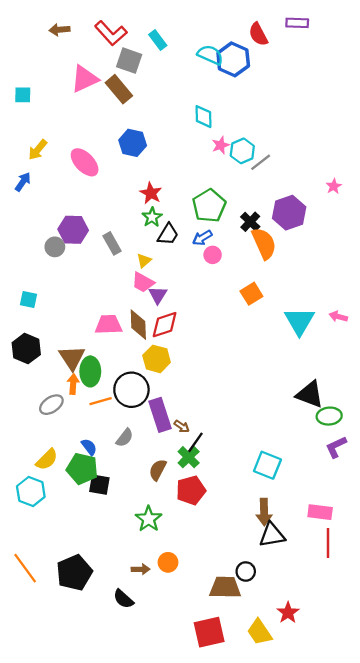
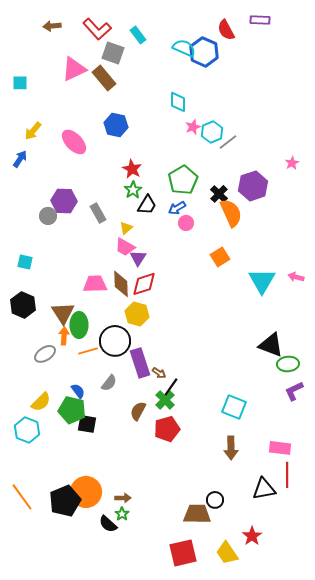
green star: (149, 519) -> (122, 514), moved, size x0.6
black triangle: (272, 535) -> (264, 489), moved
orange circle: (168, 562) -> (86, 492), moved, size x1.8

